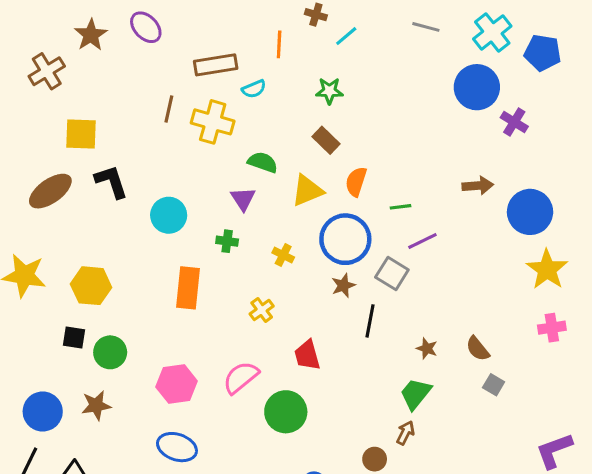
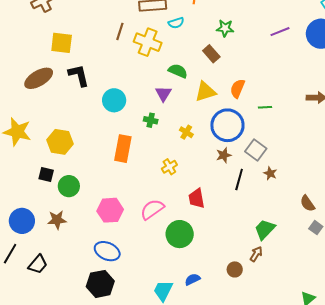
brown rectangle: (326, 140) -> (211, 54), moved
purple line: (422, 241) -> (280, 32), moved
brown star: (427, 348) -> (270, 173), moved

